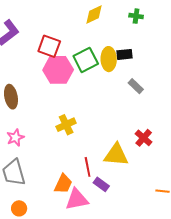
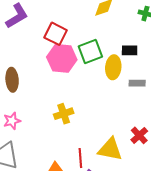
yellow ellipse: (109, 59) -> (113, 67), moved
gray rectangle: (136, 86) -> (137, 83), turned -49

